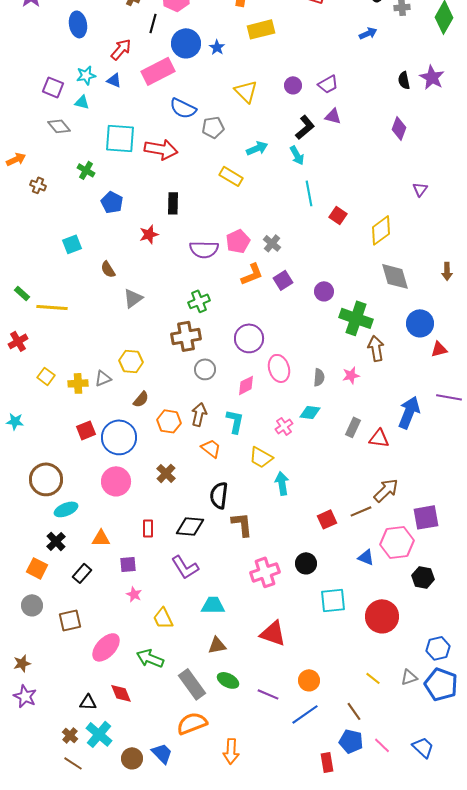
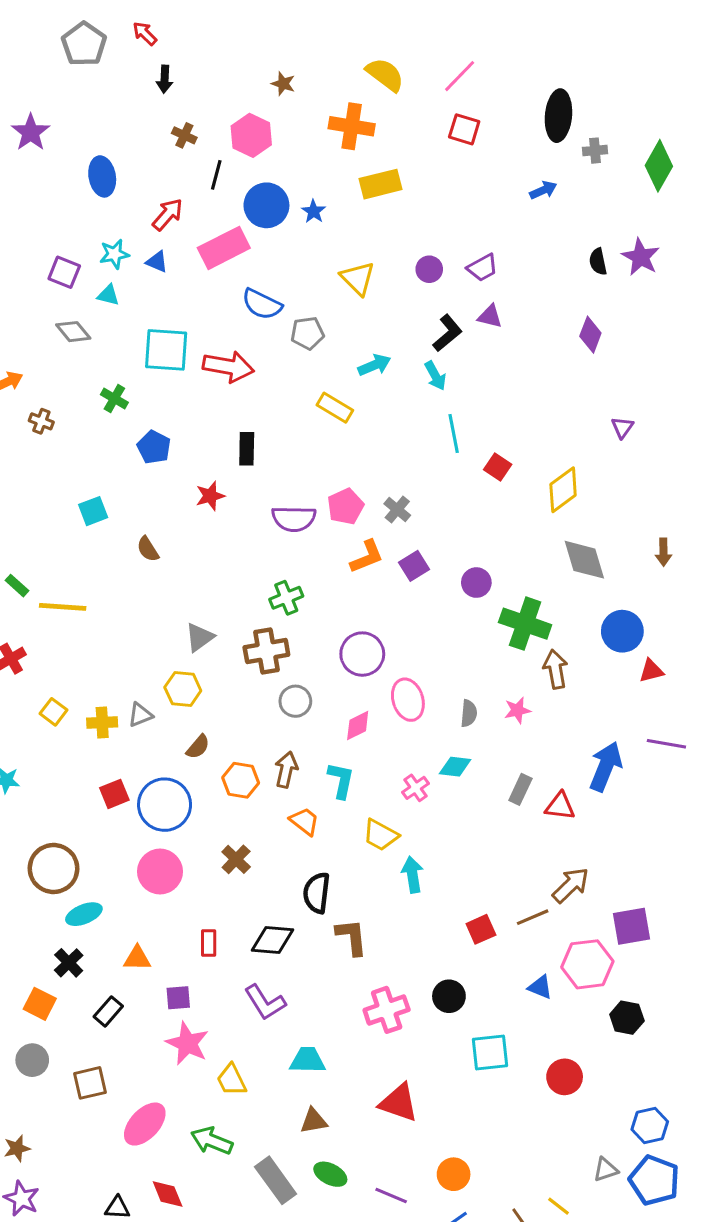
gray triangle: (133, 298) -> (200, 637), moved
pink star: (134, 594) -> (187, 1043), size x1.8
red circle: (382, 616) -> (565, 1077), size x0.7
yellow line: (373, 678) -> (558, 1206), moved

